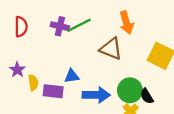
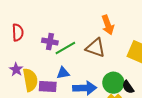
green line: (79, 25) -> (65, 48), moved
purple cross: (60, 26) -> (50, 42), moved
yellow semicircle: (33, 83) -> (30, 80), size x1.6

